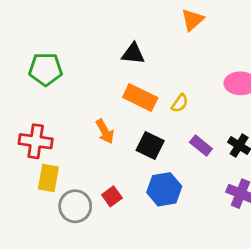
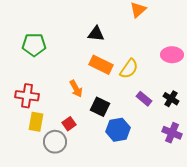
yellow semicircle: (180, 103) -> (129, 69), size x1.5
black square: (150, 146) -> (100, 107), moved
red square: (112, 196) -> (69, 124), moved

